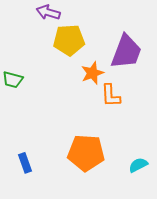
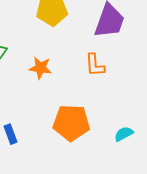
orange star: (92, 73) -> (40, 68), moved, turned 30

